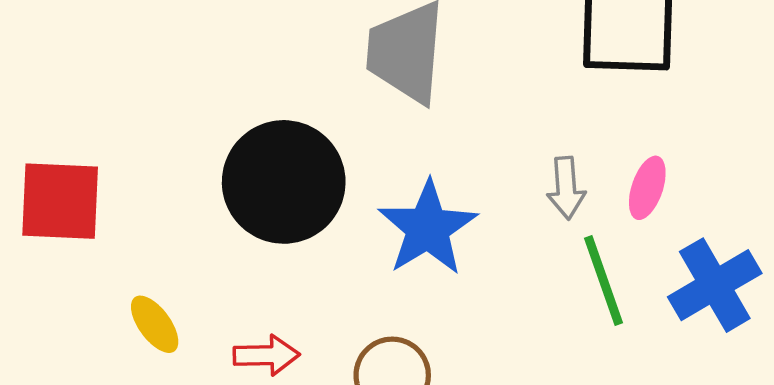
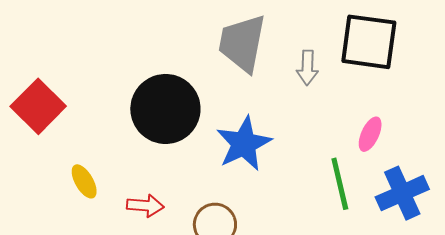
gray arrow: (566, 188) -> (307, 68), moved
red square: (60, 201) -> (38, 106), turned 36

